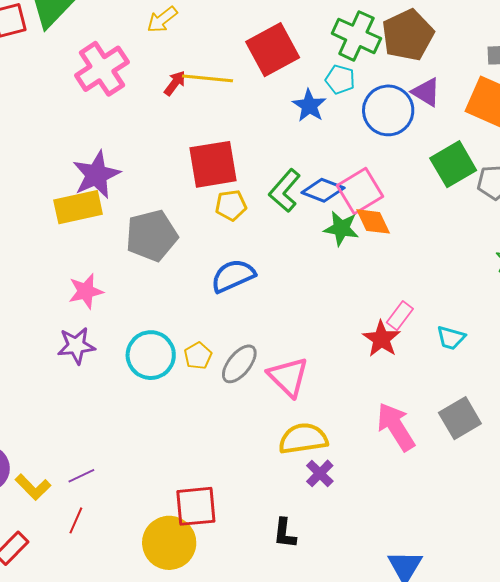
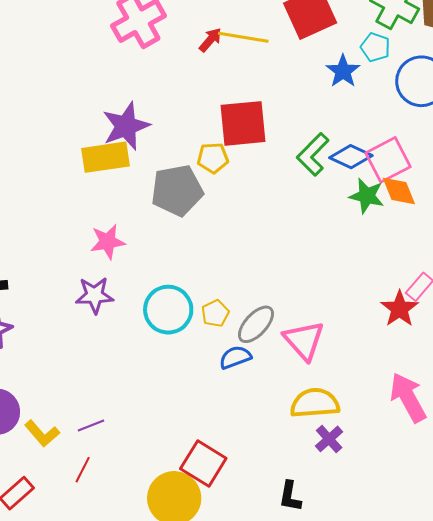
yellow pentagon: (231, 205) -> (213, 158), moved
blue semicircle: (233, 276) -> (235, 357), moved, size x0.7
red square: (196, 506) -> (203, 464), turned 33

